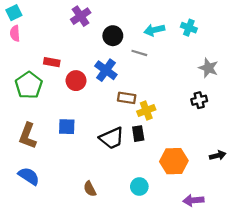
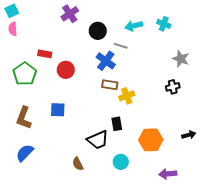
blue cross: (106, 70) -> (106, 61), moved
black rectangle: (138, 134) -> (117, 124), moved
black trapezoid: (112, 138) -> (98, 140), moved
blue semicircle: (29, 176) -> (25, 153), turned -78

